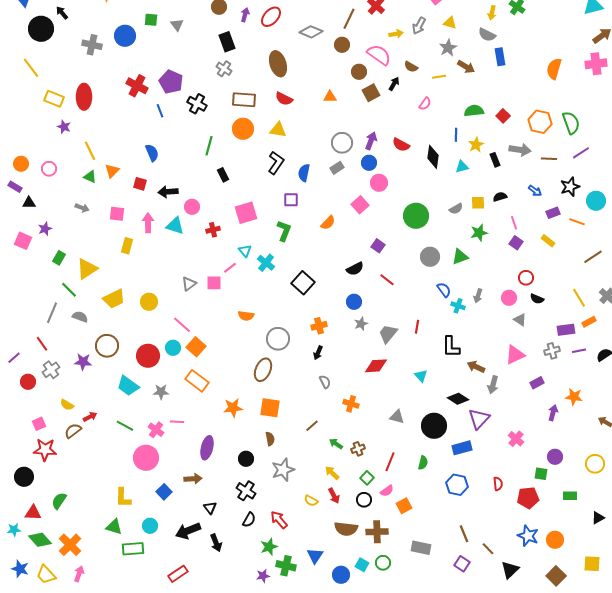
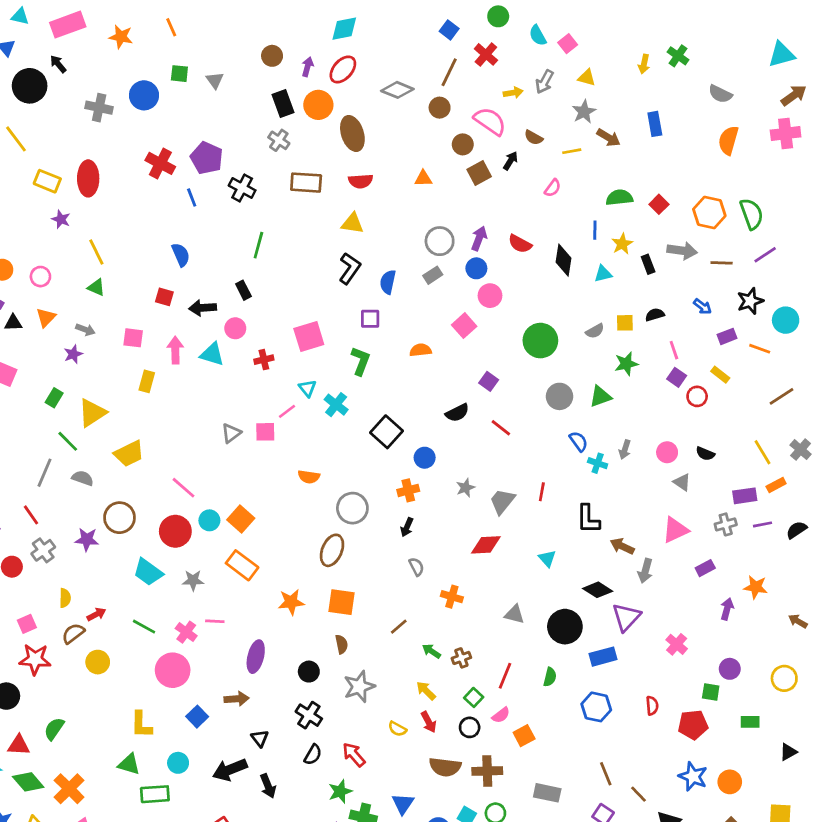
gray semicircle: (487, 35) -> (720, 94), moved
red semicircle: (284, 99) -> (361, 181), turned -30
orange circle: (243, 129) -> (318, 105), moved
orange triangle: (112, 171) -> (46, 317), moved
black rectangle: (223, 175) -> (243, 290), moved
orange semicircle: (328, 223) -> (421, 350), turned -140
purple star: (45, 229) -> (73, 354), moved
red circle: (526, 278) -> (697, 396), moved
yellow circle: (149, 302) -> (98, 662), moved
blue circle: (354, 302) -> (425, 458), moved
pink line: (182, 325) -> (184, 488), moved
yellow semicircle: (67, 405) -> (65, 598), turned -120

